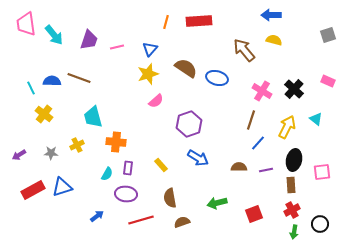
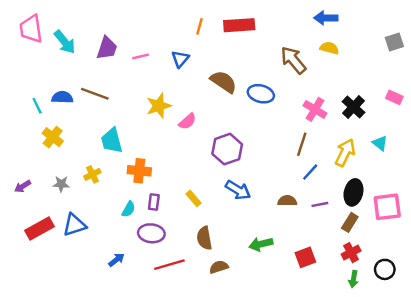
yellow star: (148, 74) -> (159, 106), moved
pink square: (322, 172) -> (387, 207), size x1.4
brown rectangle: (291, 185) -> (350, 222), turned 35

